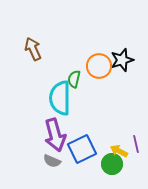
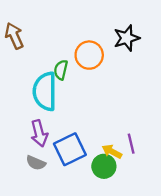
black star: (122, 60) -> (127, 38), moved
purple arrow: (55, 135) -> (39, 133), size x0.7

